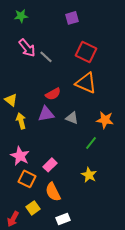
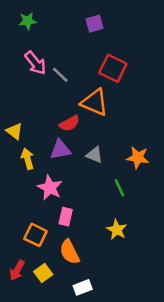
orange triangle: (86, 83) -> (94, 102), moved
green line: (91, 143) -> (119, 188), turned -64
pink star: (20, 156) -> (50, 188), moved
pink rectangle: (50, 165) -> (66, 217), turned -32
red arrow: (13, 219) -> (17, 270), moved

